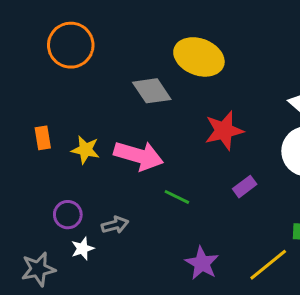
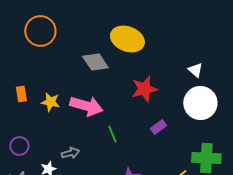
green line: (177, 197) -> (112, 134), turned 42
purple circle: (68, 215) -> (19, 146), moved

